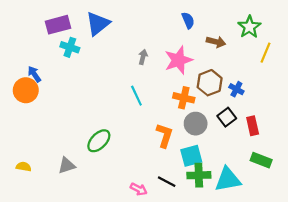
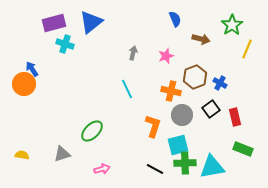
pink star: (178, 60) -> (166, 56), size x0.6
pink arrow: (139, 189) -> (102, 169), moved, turned -42

